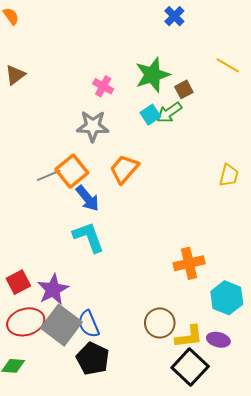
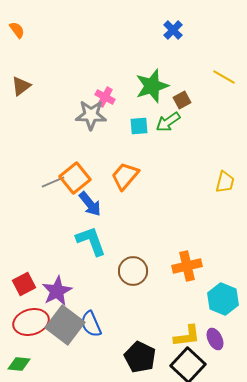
cyan square: (150, 115) -> (139, 126), moved, turned 30
gray star: (93, 126) -> (91, 115), moved
brown circle: (160, 323) -> (133, 271), moved
purple ellipse: (218, 340) -> (215, 339), turned 50
black pentagon: (93, 359) -> (140, 357), moved

